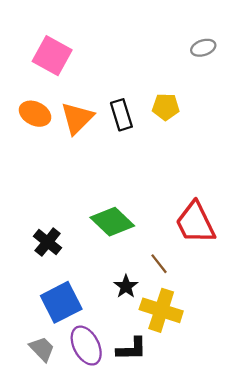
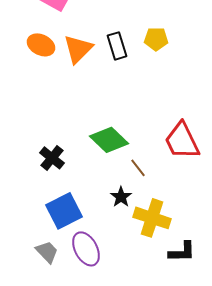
brown line: (159, 264) -> (138, 168), moved
black L-shape: (132, 349) -> (182, 252), moved

